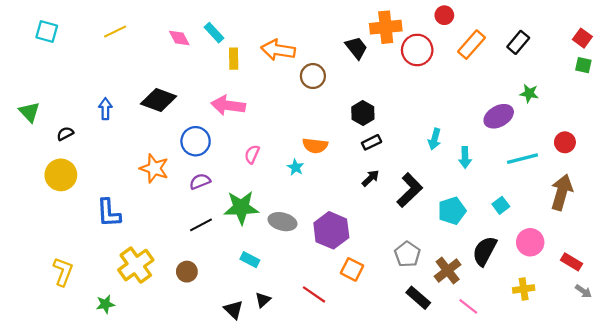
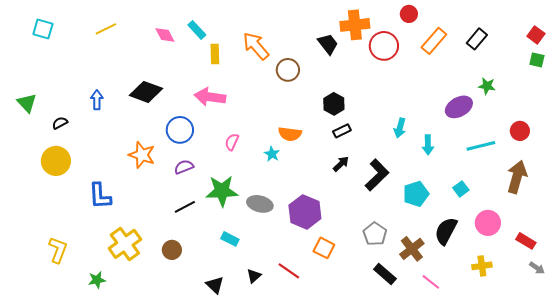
orange arrow: (278, 50) -> (256, 46), turned 40
black triangle: (263, 300) -> (254, 276), moved

